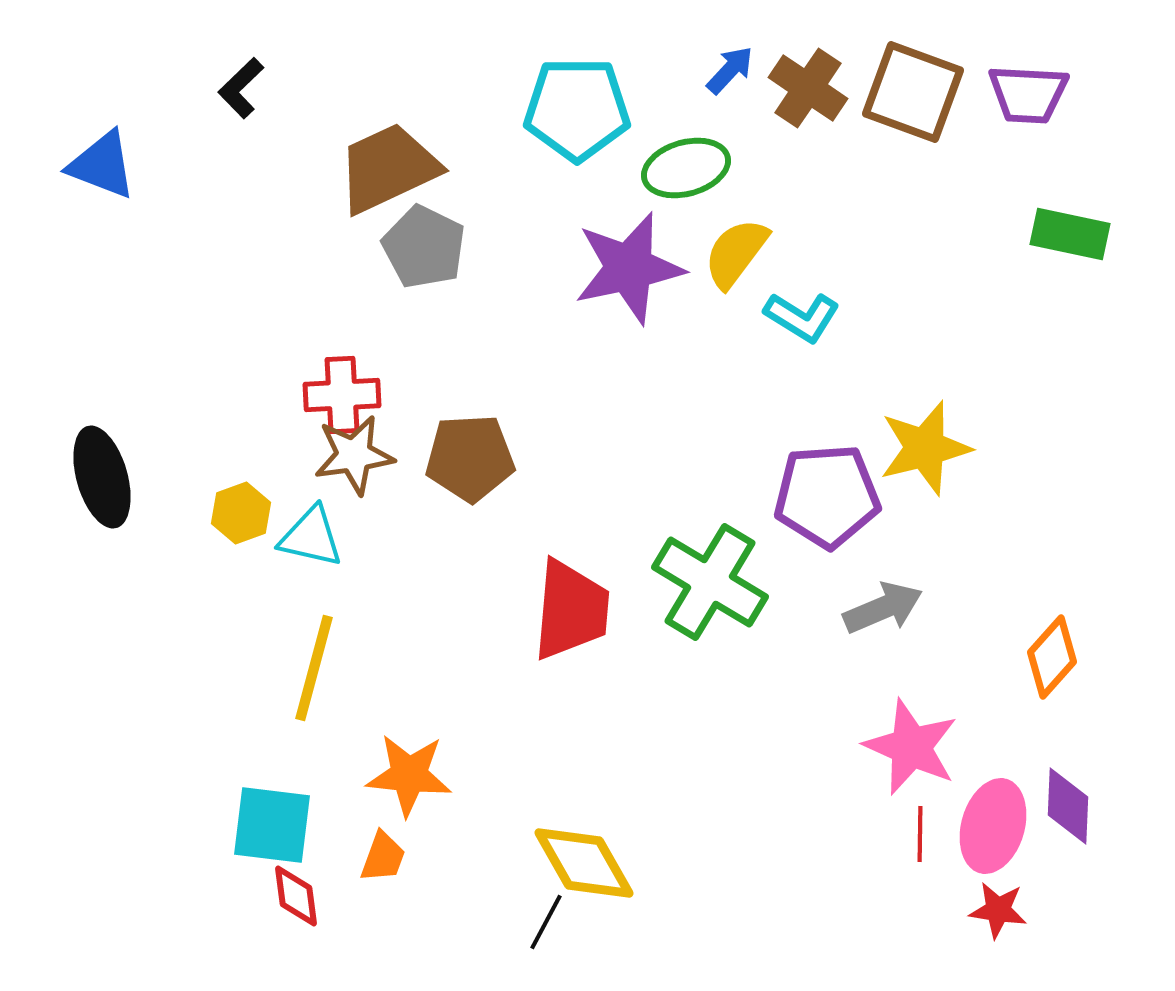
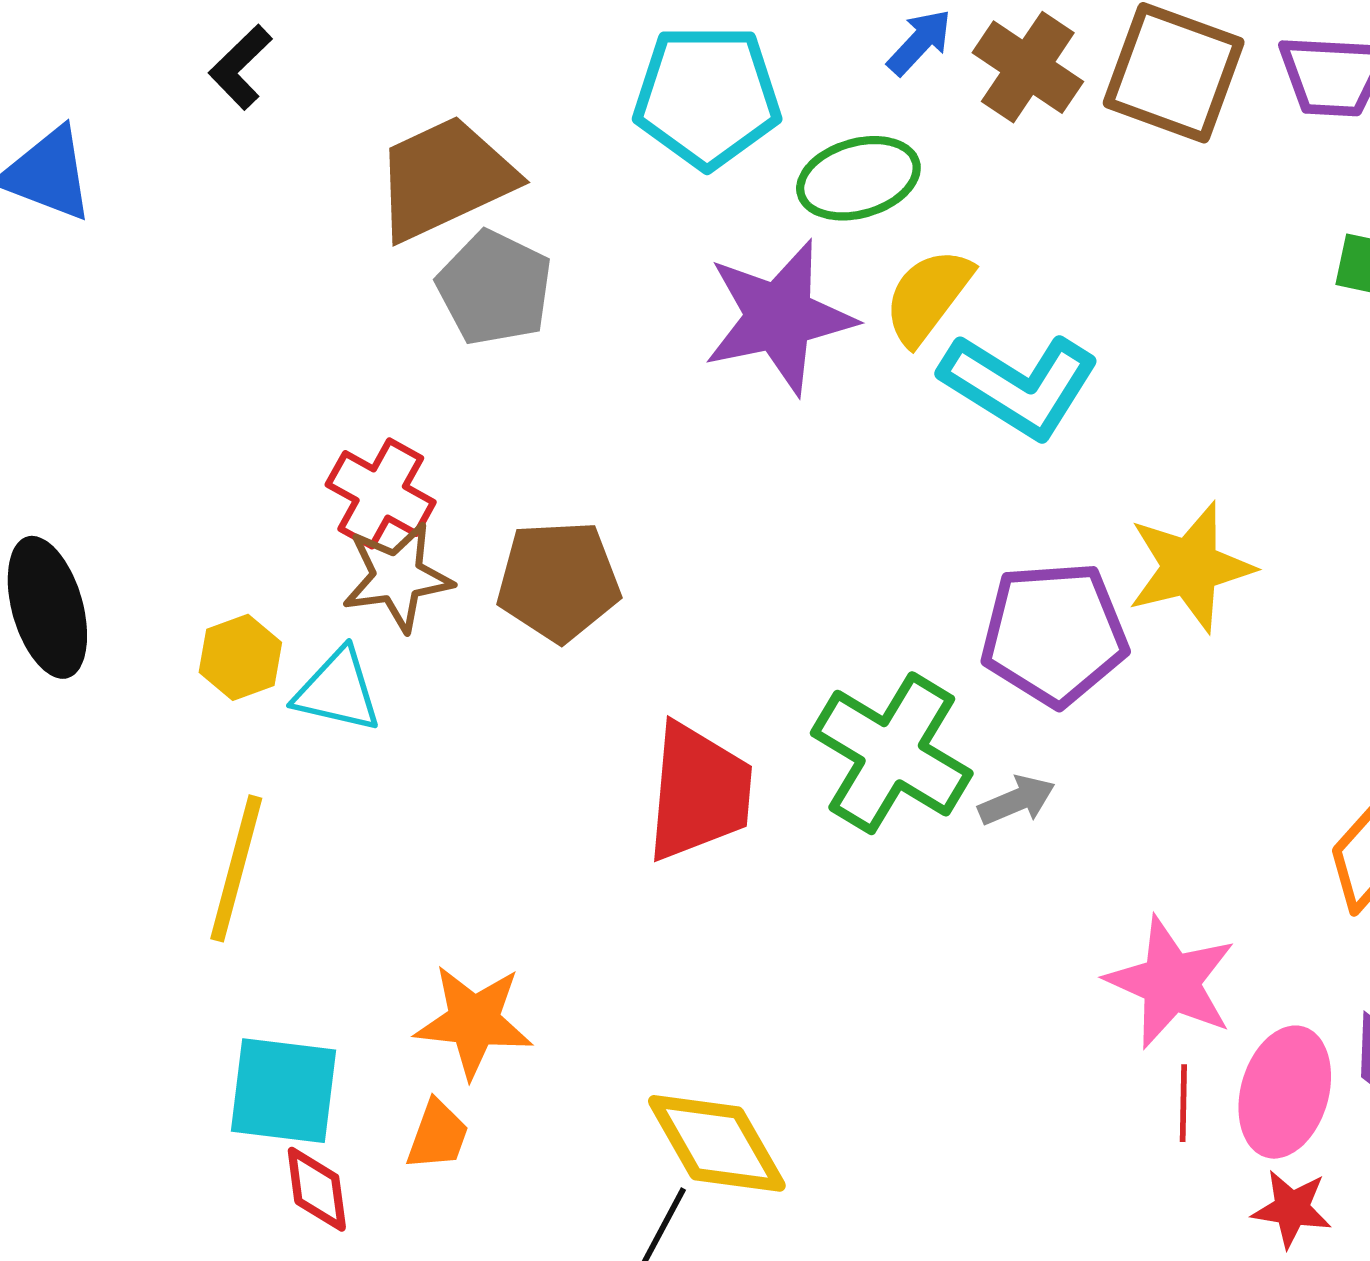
cyan L-shape: (802, 317) -> (1020, 385), size x1.5
red cross: (342, 395) -> (381, 493), turned 32
gray arrow: (883, 608) -> (1017, 800), moved, size x0.7
yellow line: (314, 668) -> (236, 868), moved

